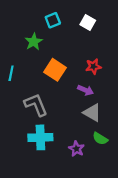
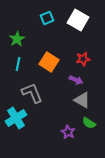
white square: (88, 23) -> (78, 20), size x1.5
green star: (34, 42) -> (17, 39), moved
cyan line: (11, 73) -> (18, 64), moved
cyan cross: (40, 137) -> (16, 118), moved, turned -30

